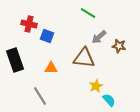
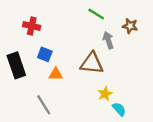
blue square: (47, 36) -> (45, 54), moved
gray arrow: (99, 37) -> (108, 40), turned 112
brown star: (119, 46) -> (130, 26), moved

